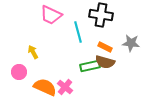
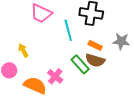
green rectangle: (90, 66) -> (80, 64), turned 60
pink cross: (65, 87) -> (55, 76), moved

